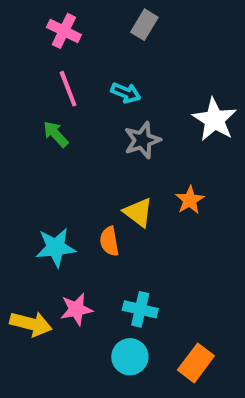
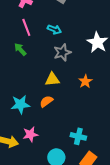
yellow triangle: (138, 212) -> (52, 79), moved, turned -42
orange semicircle: (109, 241) -> (46, 101), turned 64
cyan cross: (140, 309) -> (78, 136), moved

